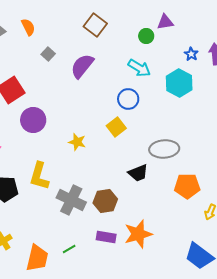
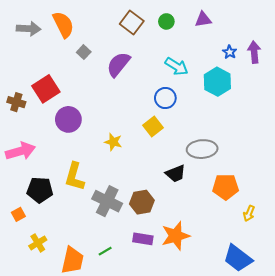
orange semicircle: (28, 27) -> (63, 25), size x1.5
green circle: (146, 36) -> (166, 21), moved

